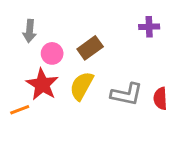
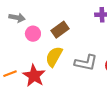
gray arrow: (30, 31) -> (17, 18), turned -84
red star: (42, 84) -> (34, 76), moved

